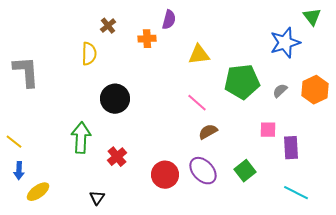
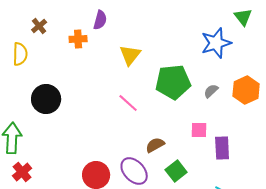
yellow triangle: (199, 55) -> (130, 55), turned -45
brown semicircle: (208, 132) -> (155, 145), moved
red cross: (117, 157) -> (22, 172), moved

